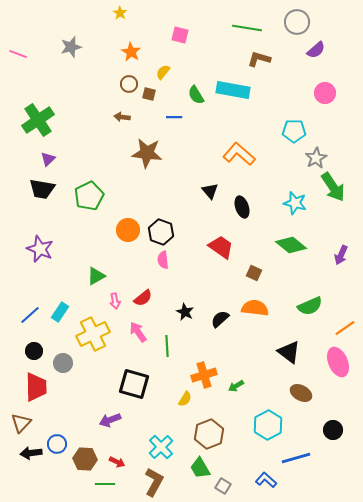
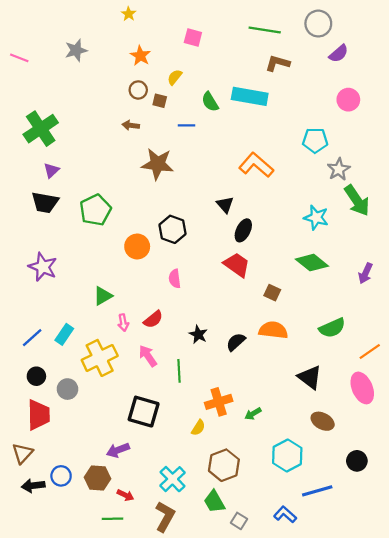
black ellipse: (242, 207) -> (243, 230), moved, turned 45
black hexagon: (161, 232) -> (173, 229), moved
brown hexagon: (85, 459) -> (97, 478), moved

